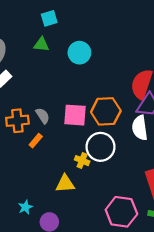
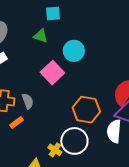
pink square: (75, 115) -> (52, 73), moved, turned 30

